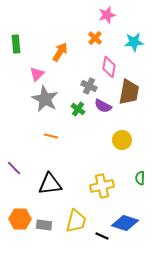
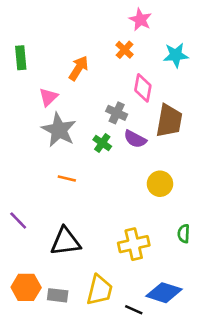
pink star: (107, 15) -> (140, 20), turned -30

